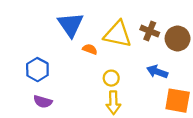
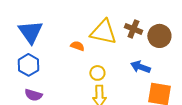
blue triangle: (71, 25) -> (30, 32), moved

